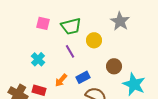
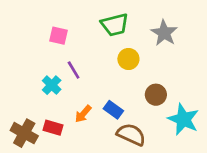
green trapezoid: (71, 26) -> (115, 25), moved
purple line: (70, 51) -> (74, 70), moved
blue rectangle: (83, 77) -> (113, 110), turned 64

